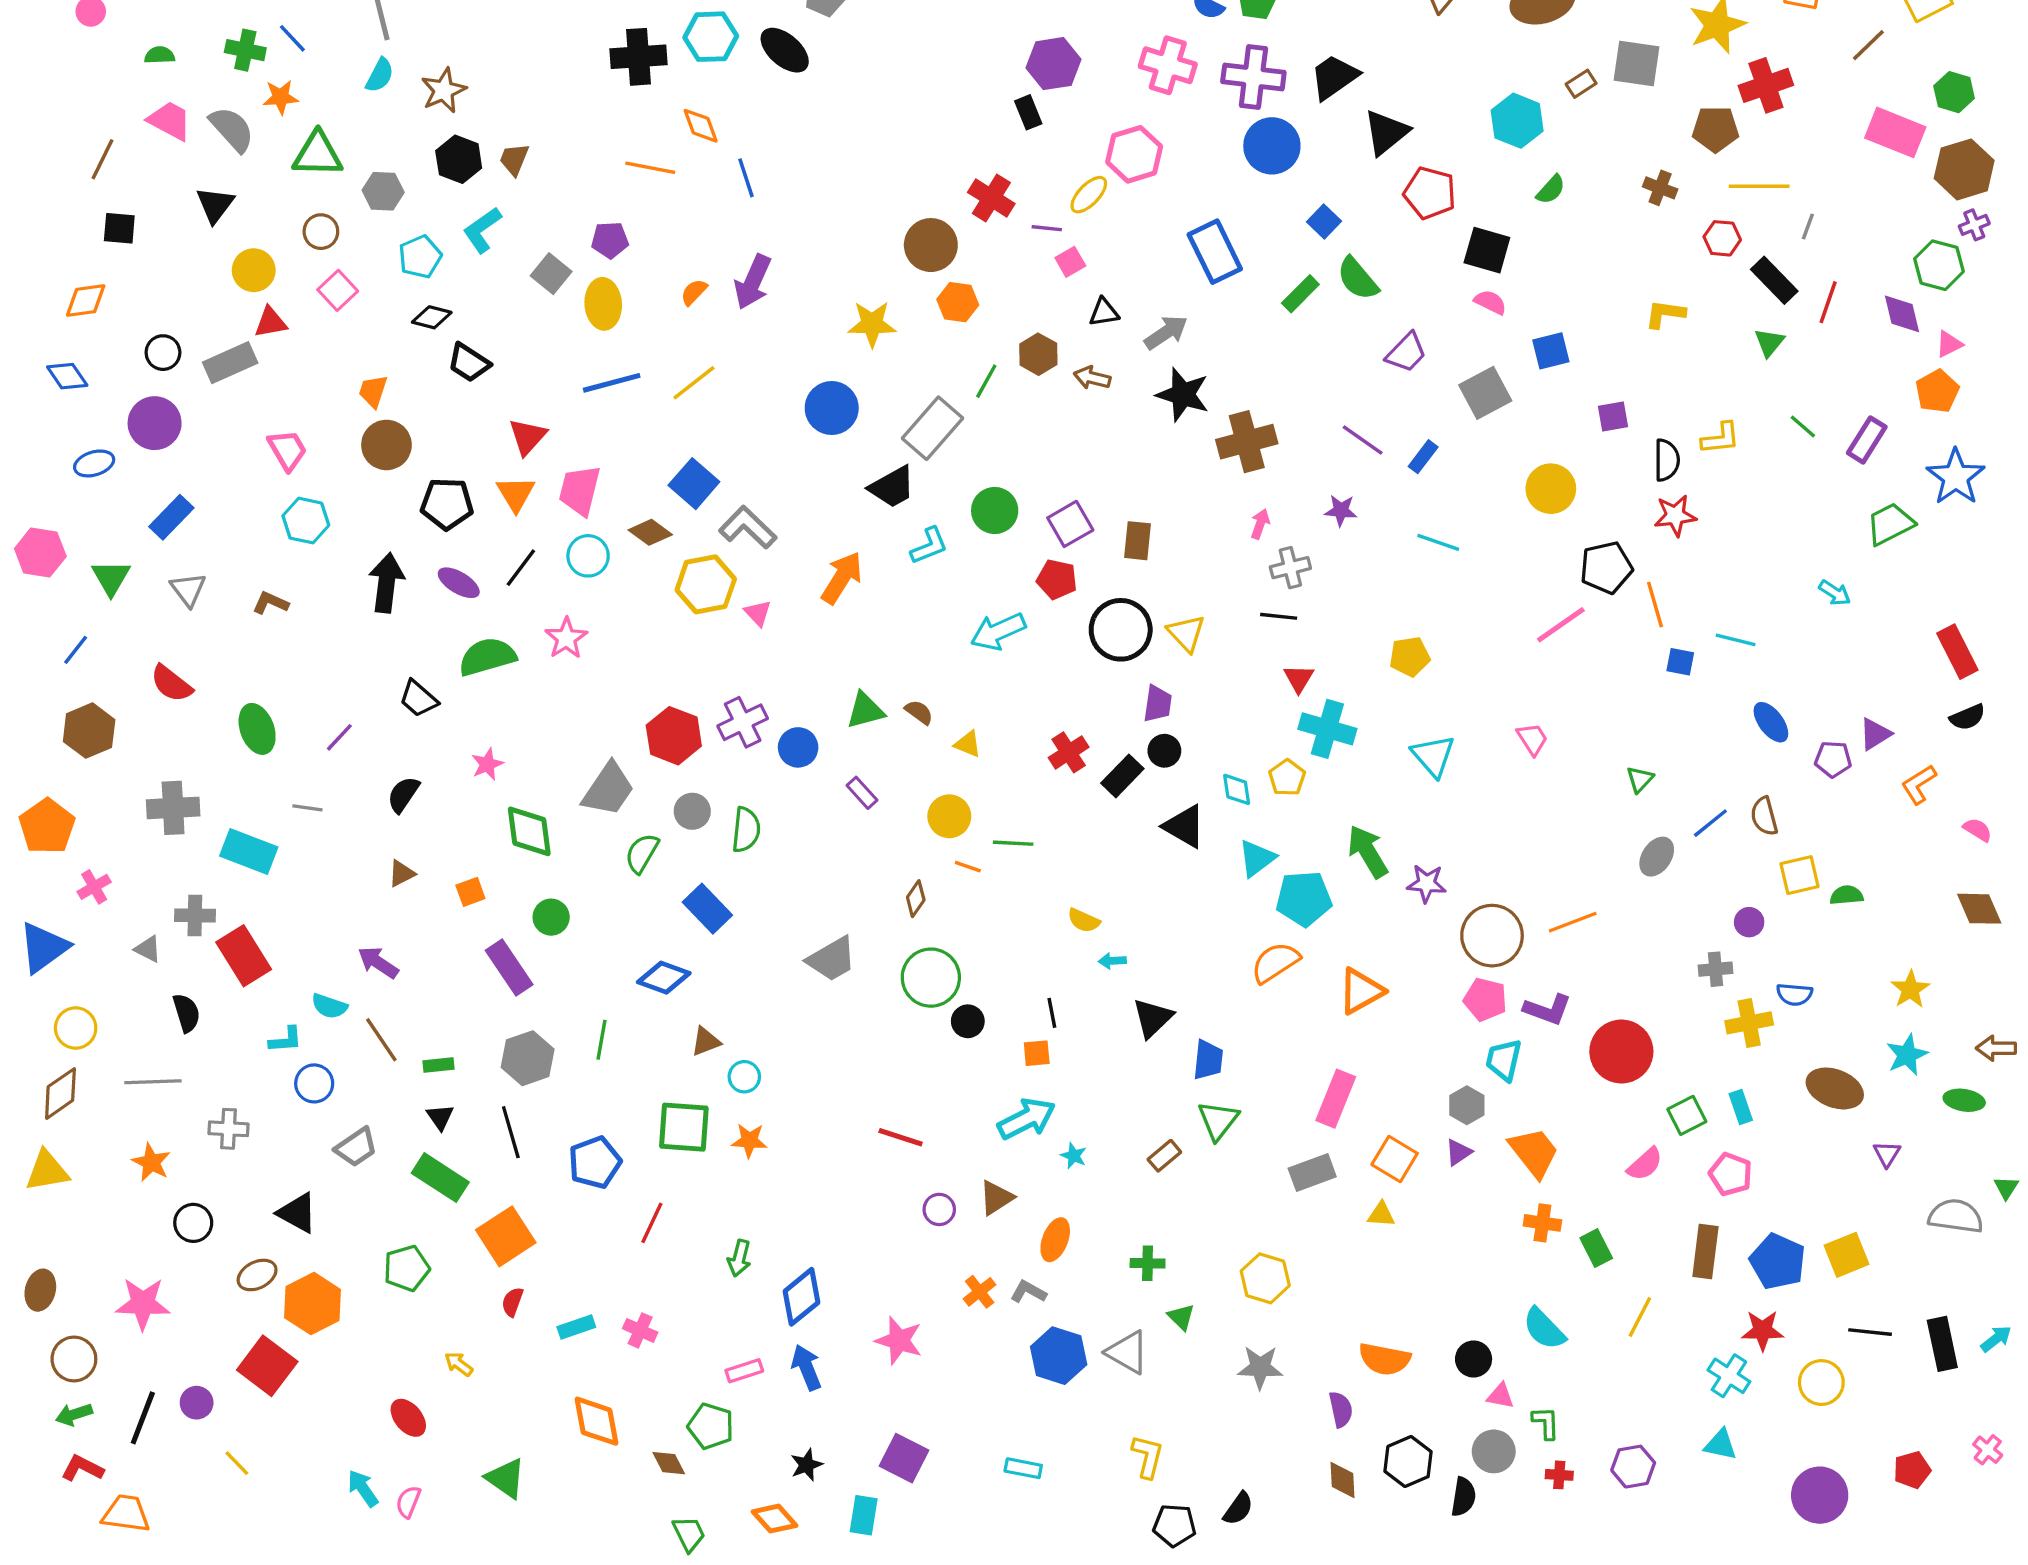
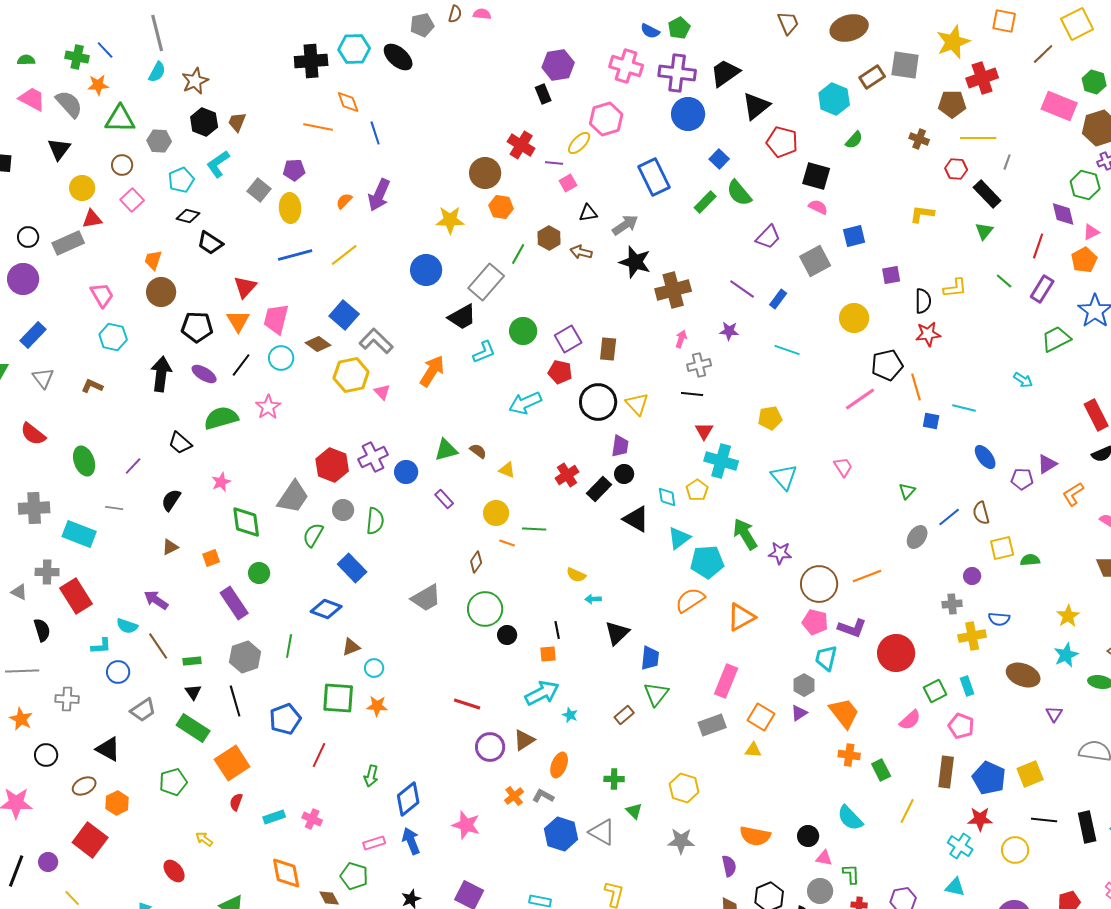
brown rectangle: (1581, 84) -> (872, 77), size x1.4
red line: (1828, 302) -> (1038, 246), moved
purple circle: (939, 1209) -> (490, 747), size x1.5
orange hexagon: (313, 1304) -> (117, 803), size x0.7

